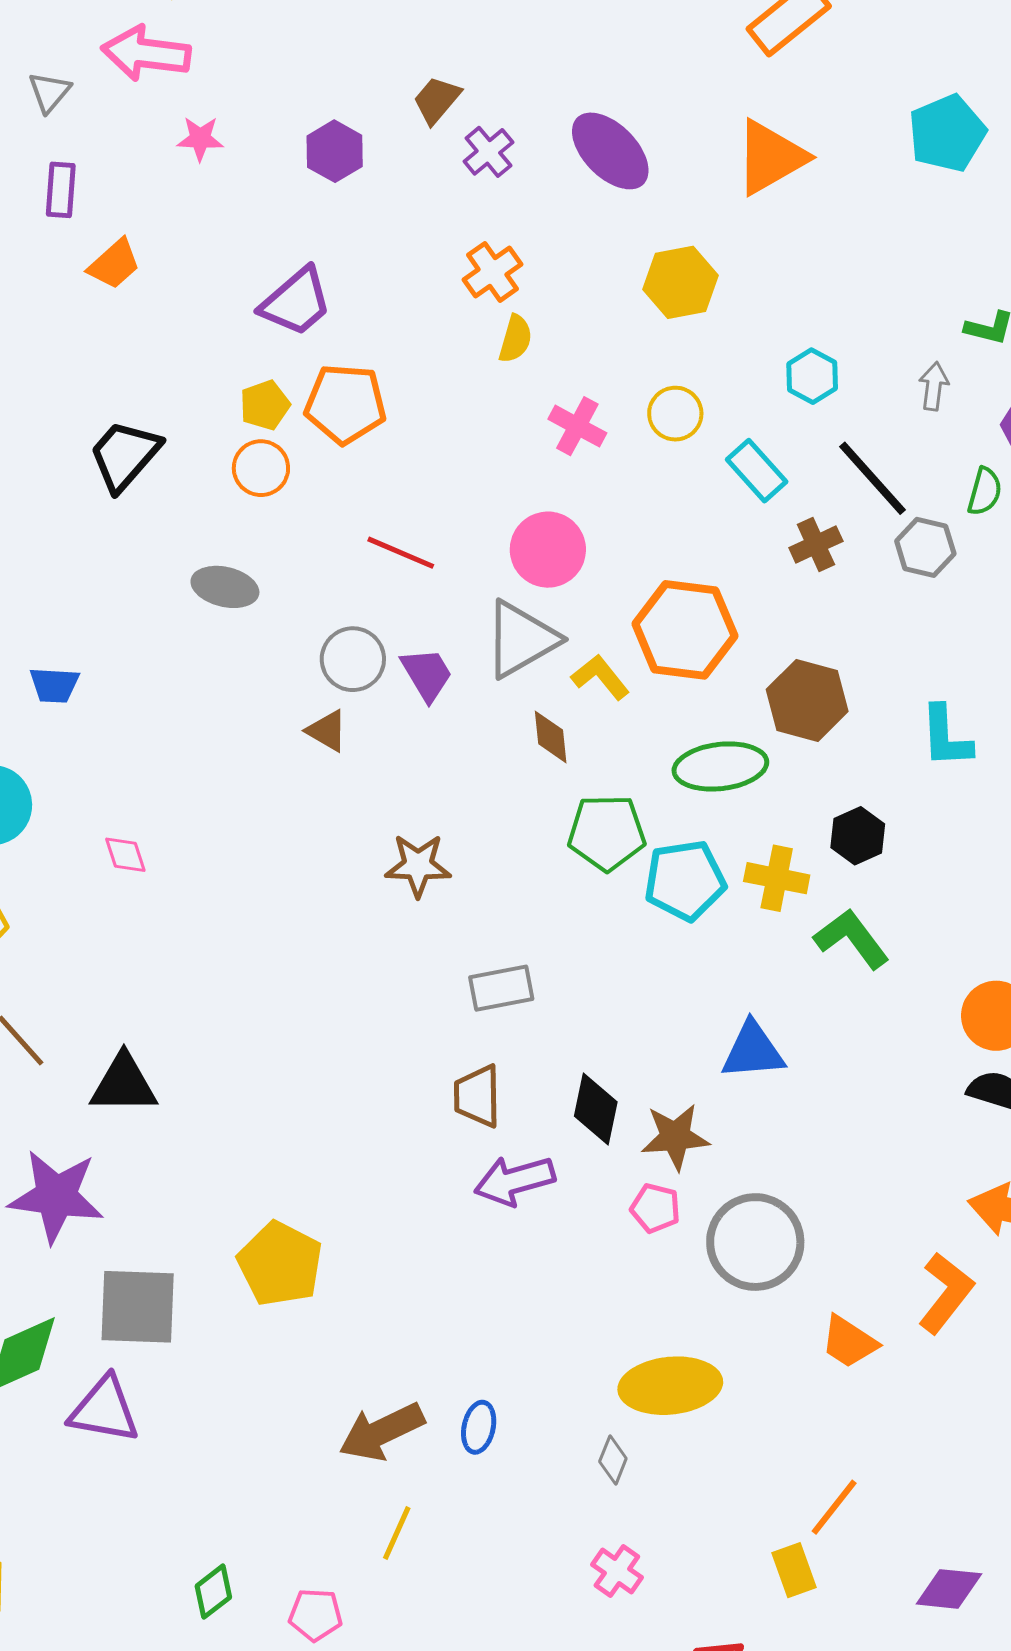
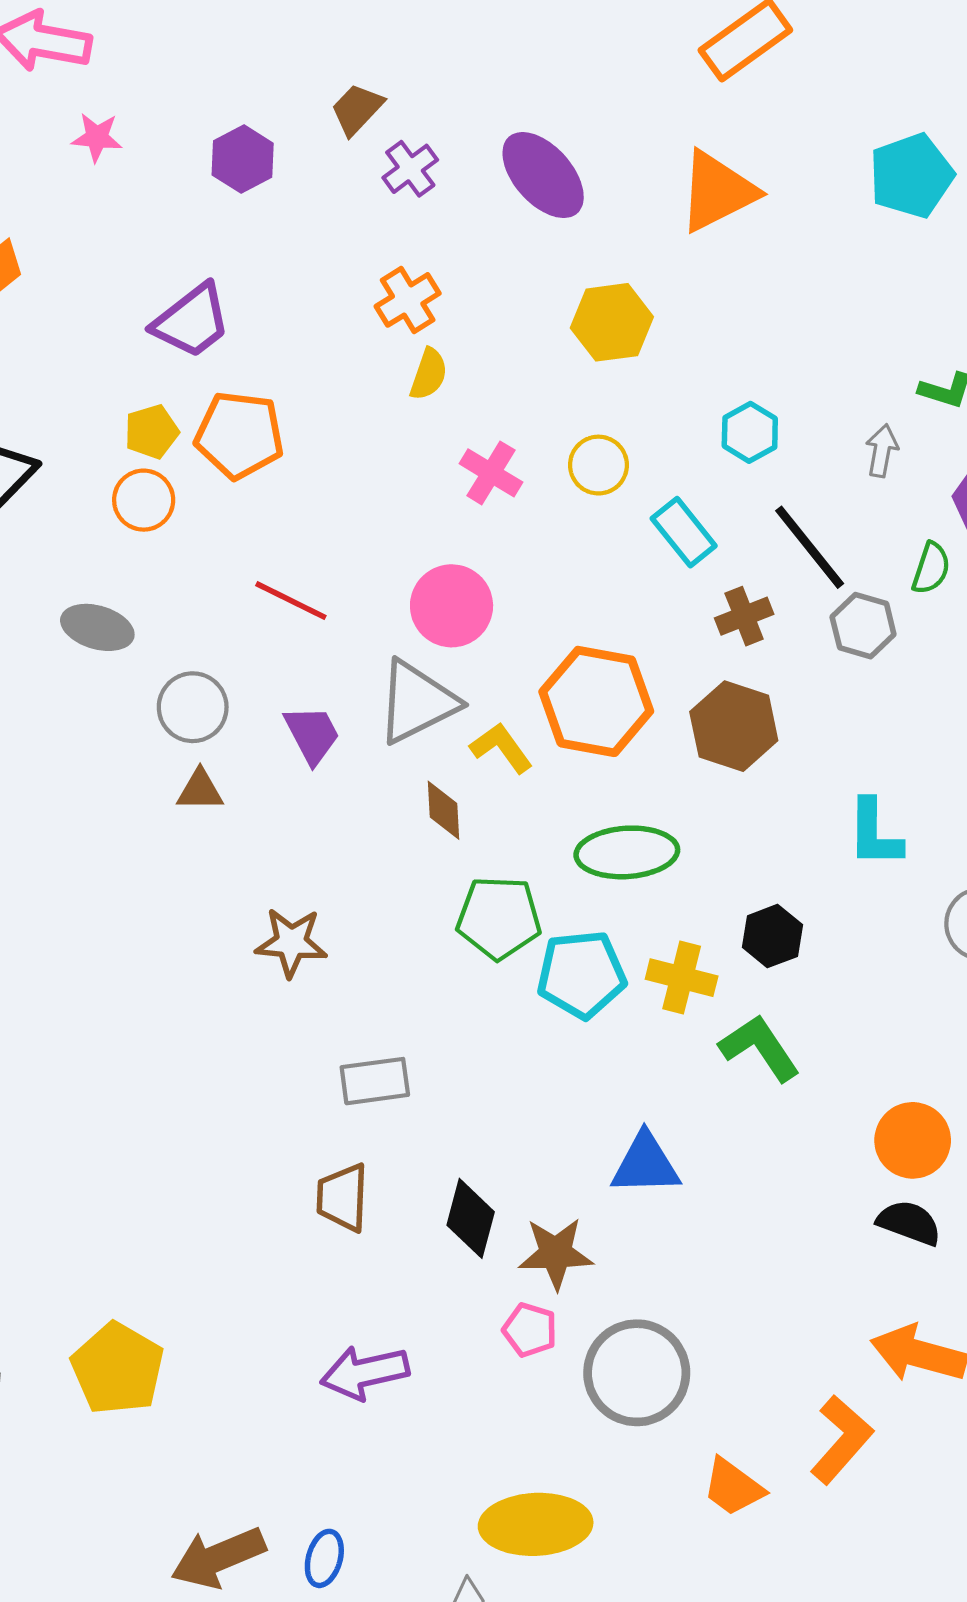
gray circle: (353, 659) -> (193, 707), moved
brown hexagon: (807, 700) -> (734, 726), moved
brown triangle: (327, 731) -> (200, 790), turned -33
purple arrow: (514, 1181) -> (365, 1373), moved

